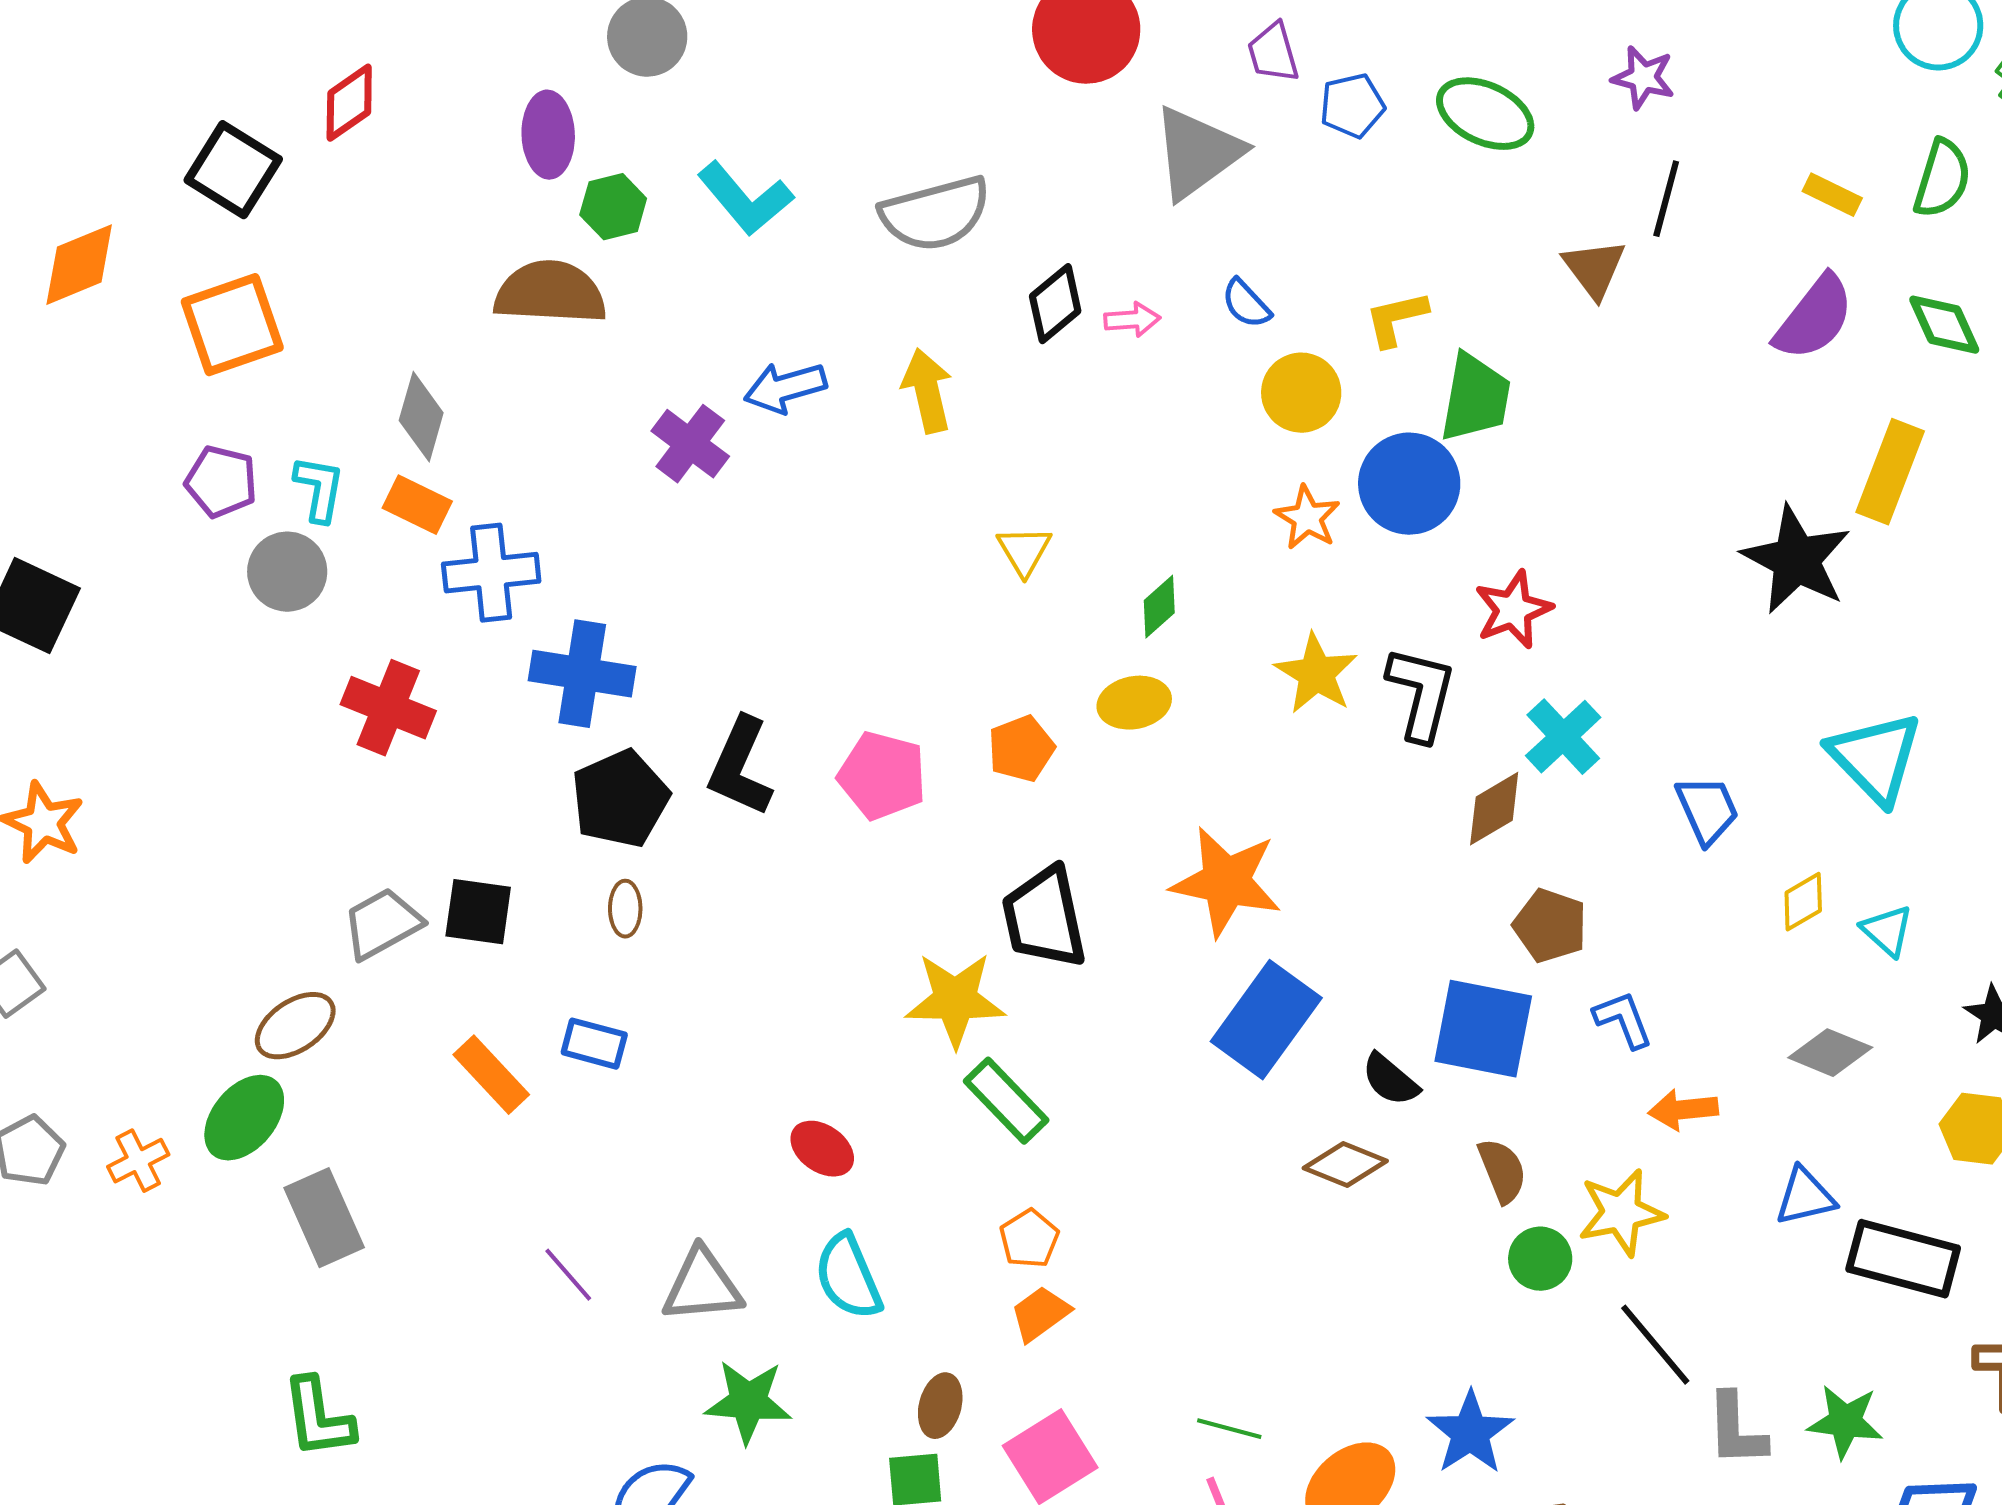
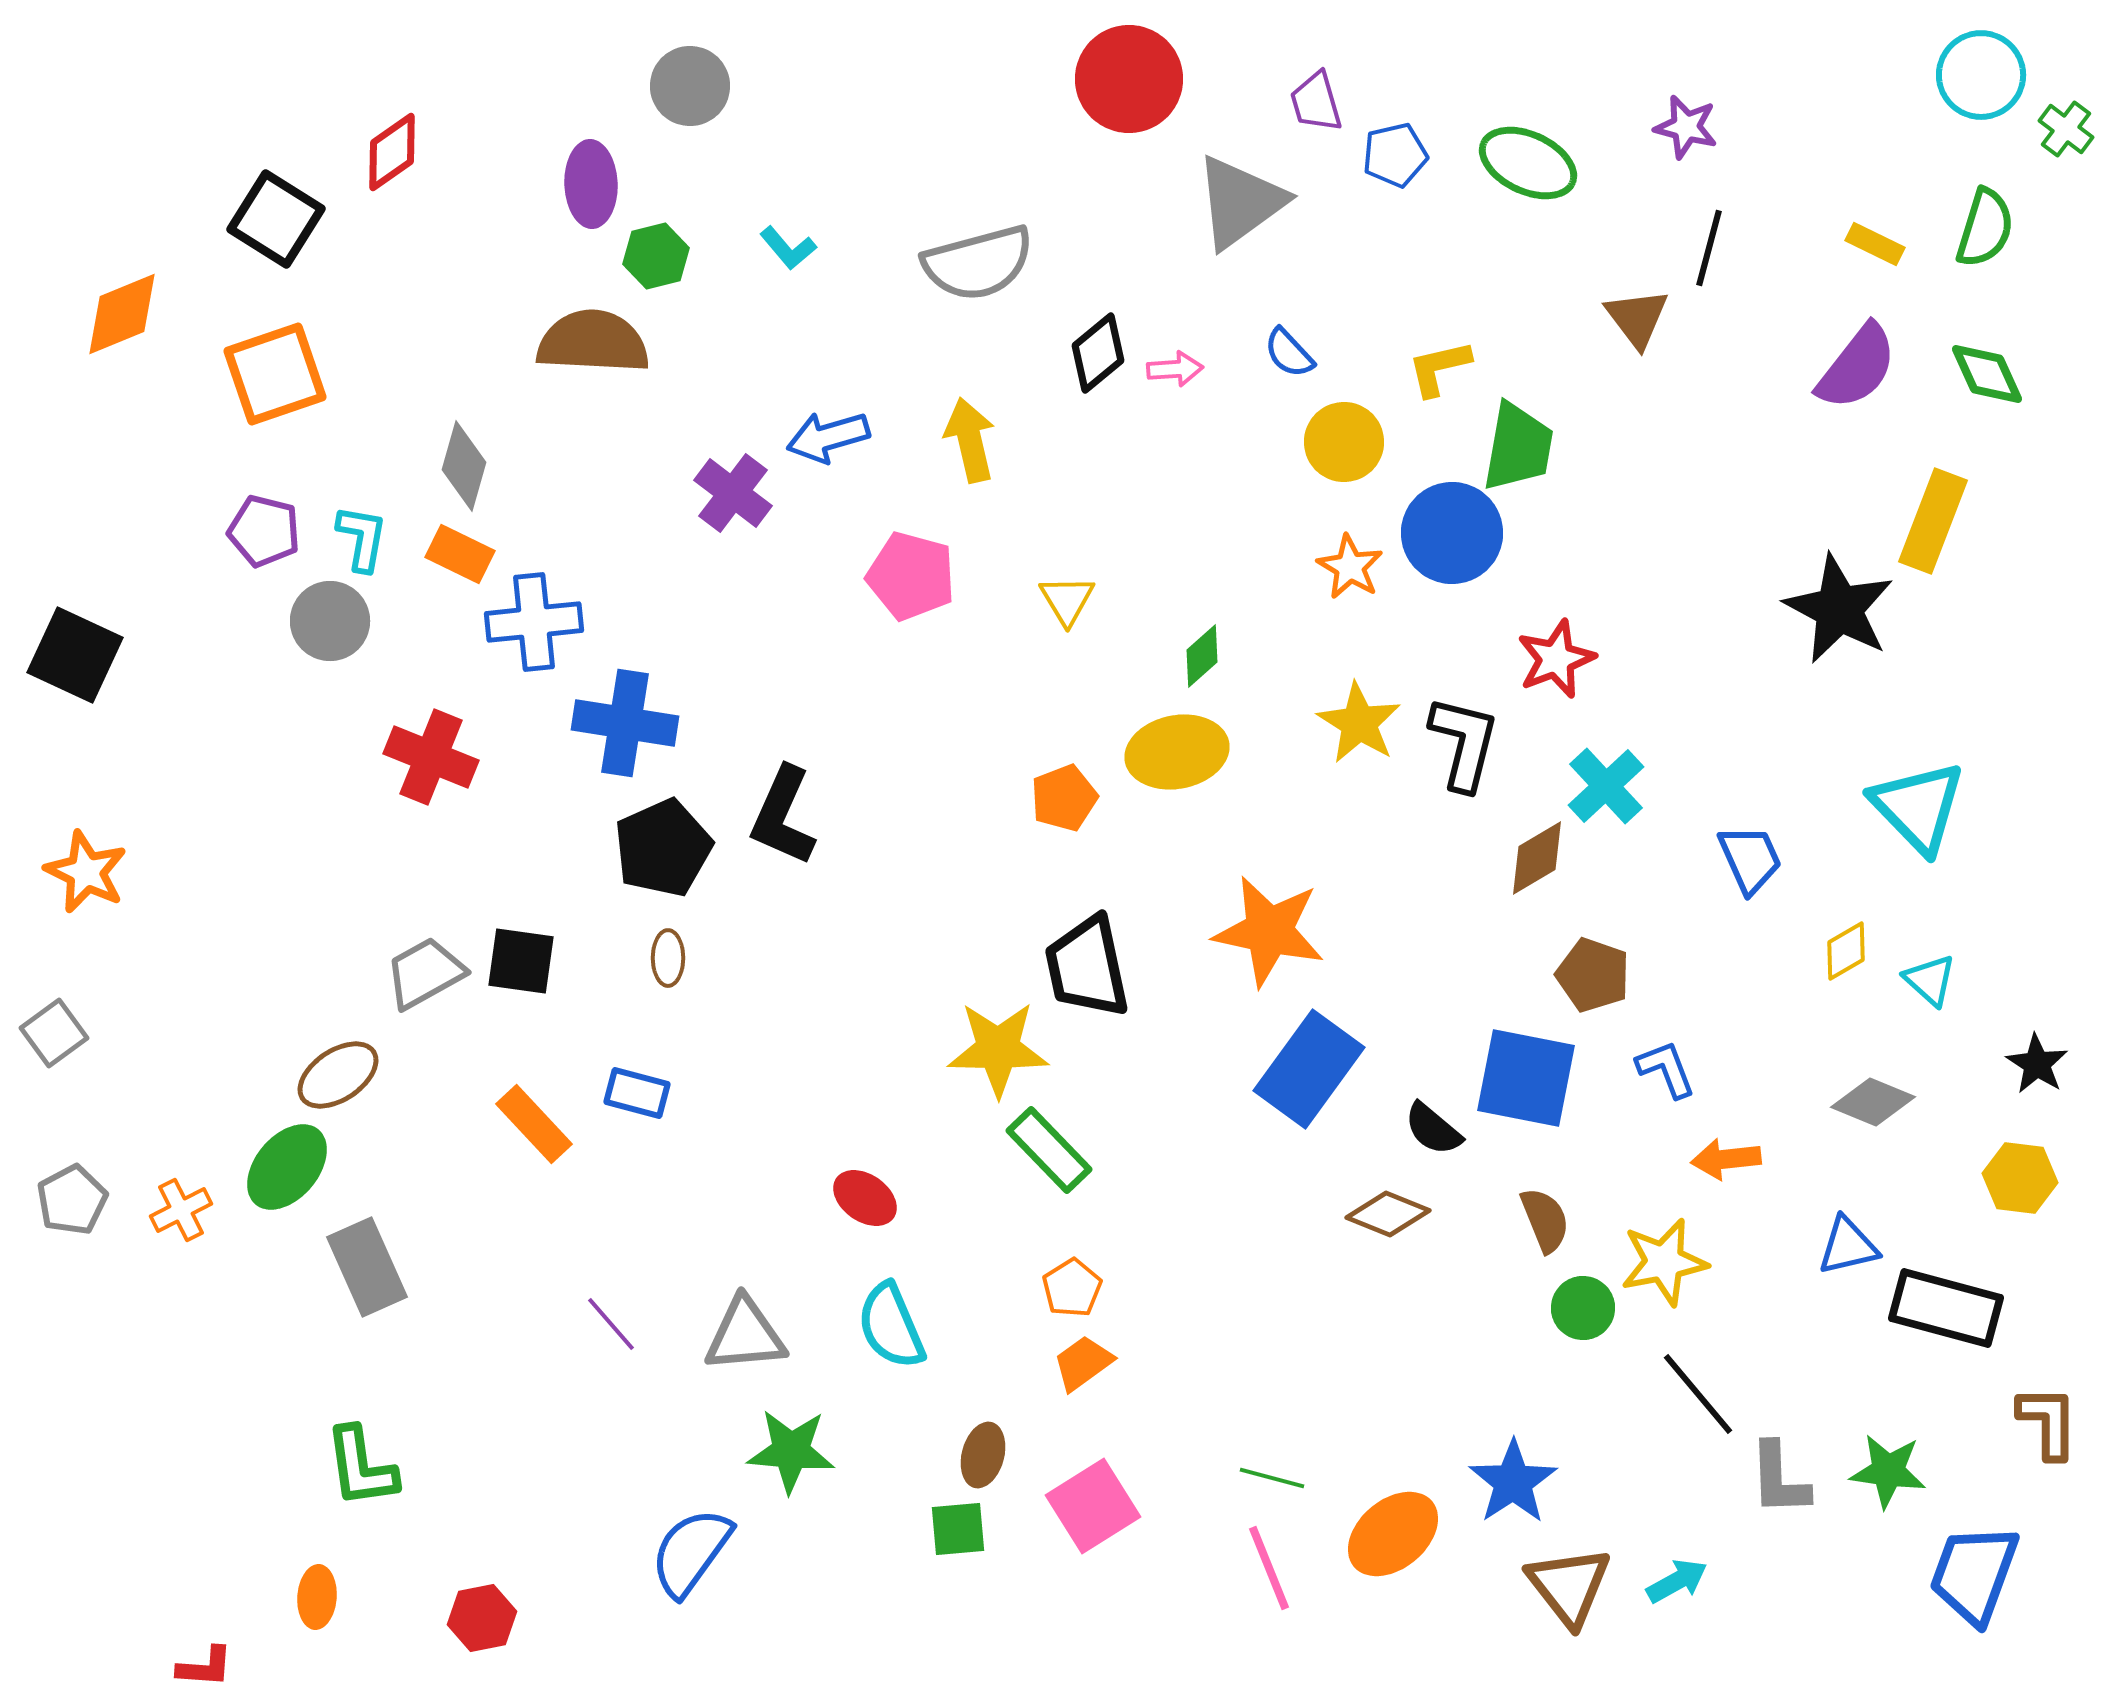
cyan L-shape: (745, 199) -> (788, 248), size x0.6
yellow ellipse: (1134, 703) -> (1177, 752), size x1.4
pink pentagon: (882, 776) -> (911, 576), moved

